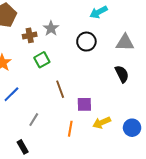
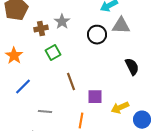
gray triangle: (125, 43) -> (121, 26), moved
gray line: (34, 120) -> (45, 112), turned 64
yellow arrow: (102, 123) -> (120, 108), moved

